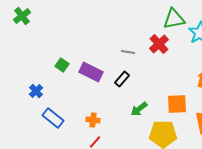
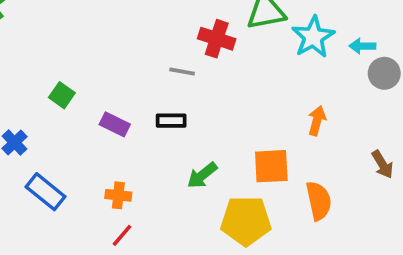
red cross: (159, 44) -> (217, 39), moved, turned -30
purple rectangle: (91, 72) -> (115, 124), moved, size x0.7
black rectangle: (122, 79) -> (171, 121), turned 49

